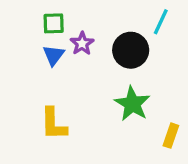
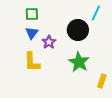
purple star: (82, 43) -> (49, 42), moved
yellow L-shape: (54, 124) -> (32, 62), moved

